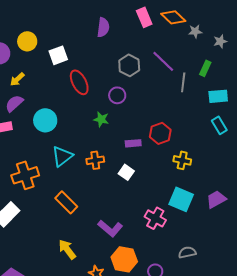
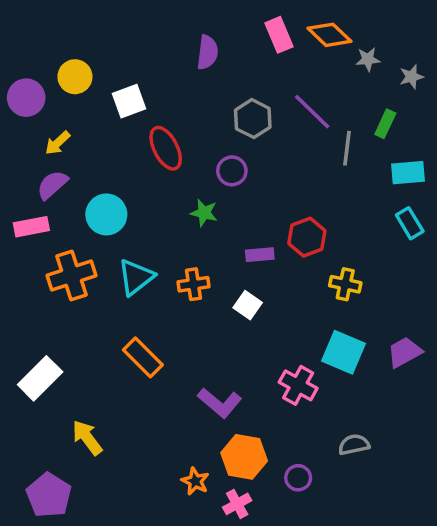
orange cross: (25, 175) -> (71, 275), moved
yellow arrow: (67, 249) -> (87, 438), moved

